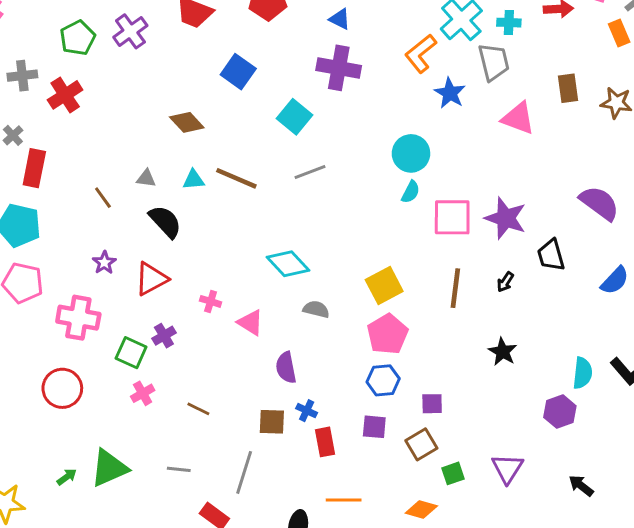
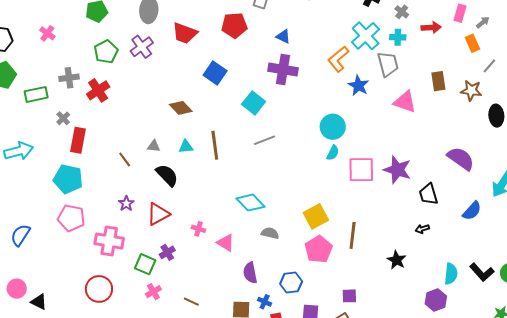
brown line: (236, 178) -> (215, 145), turned 60
black arrow: (505, 282) -> (422, 229), moved, turned 40
brown line: (455, 288) -> (353, 235), moved
blue hexagon: (383, 380) -> (291, 283), moved

